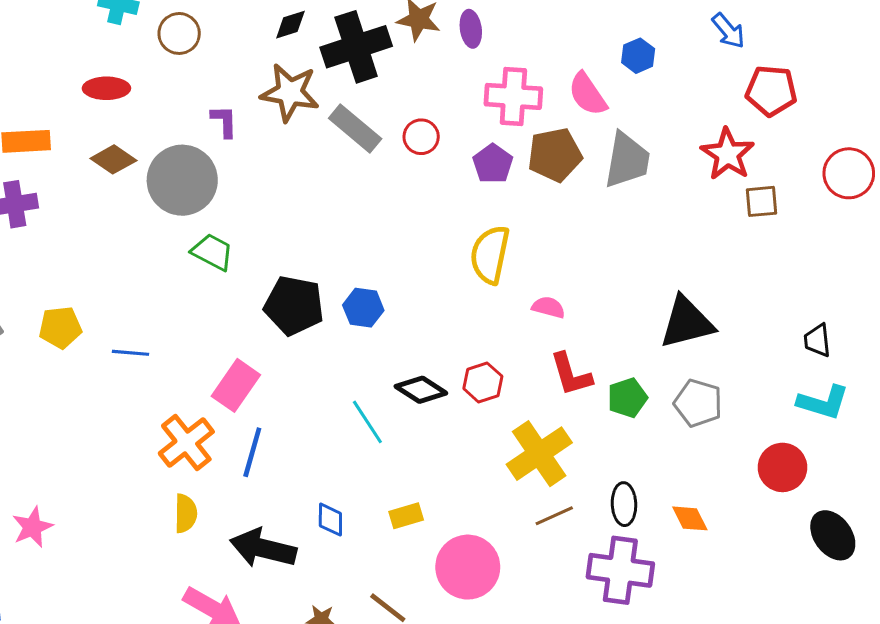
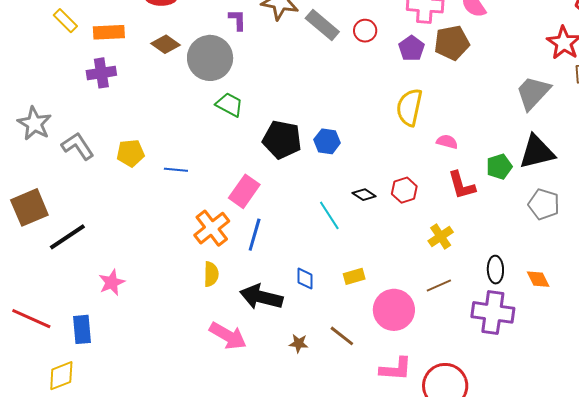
gray trapezoid: (627, 160) -> (533, 93), moved, turned -147
black diamond: (421, 390) -> (364, 195), size x0.7
green pentagon: (627, 398) -> (499, 167), moved
yellow cross: (539, 454) -> (441, 237), size x0.6
brown line: (554, 516) -> (439, 285), moved

